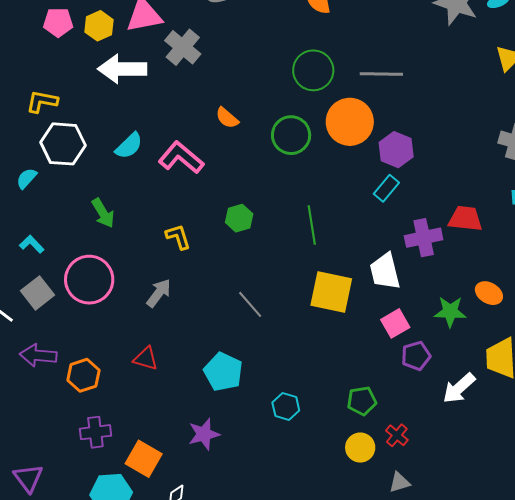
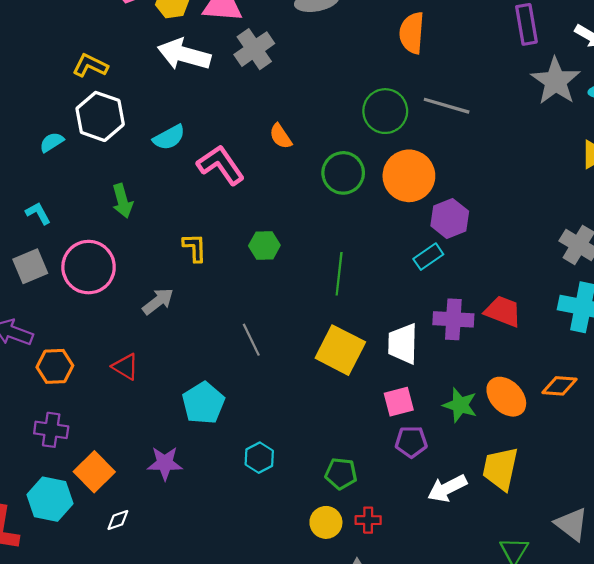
gray line: (381, 74) -> (447, 106), moved
orange ellipse: (489, 293) -> (506, 397), size x1.4
red cross: (397, 435) -> (368, 520), turned 35

